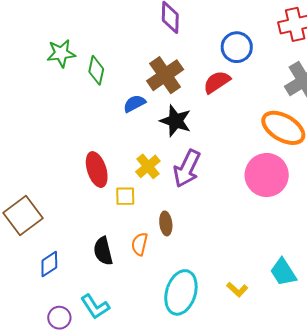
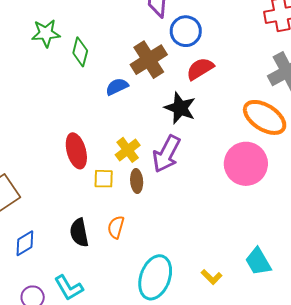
blue circle: (237, 47) -> (186, 31), moved
black star: (176, 121) -> (180, 108), moved
brown ellipse: (166, 223) -> (137, 181), moved

